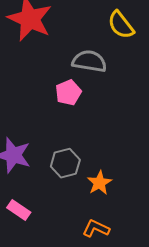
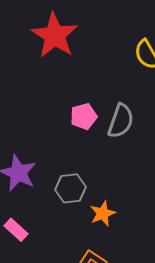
gray semicircle: (89, 61) -> (121, 121), moved, turned 92

